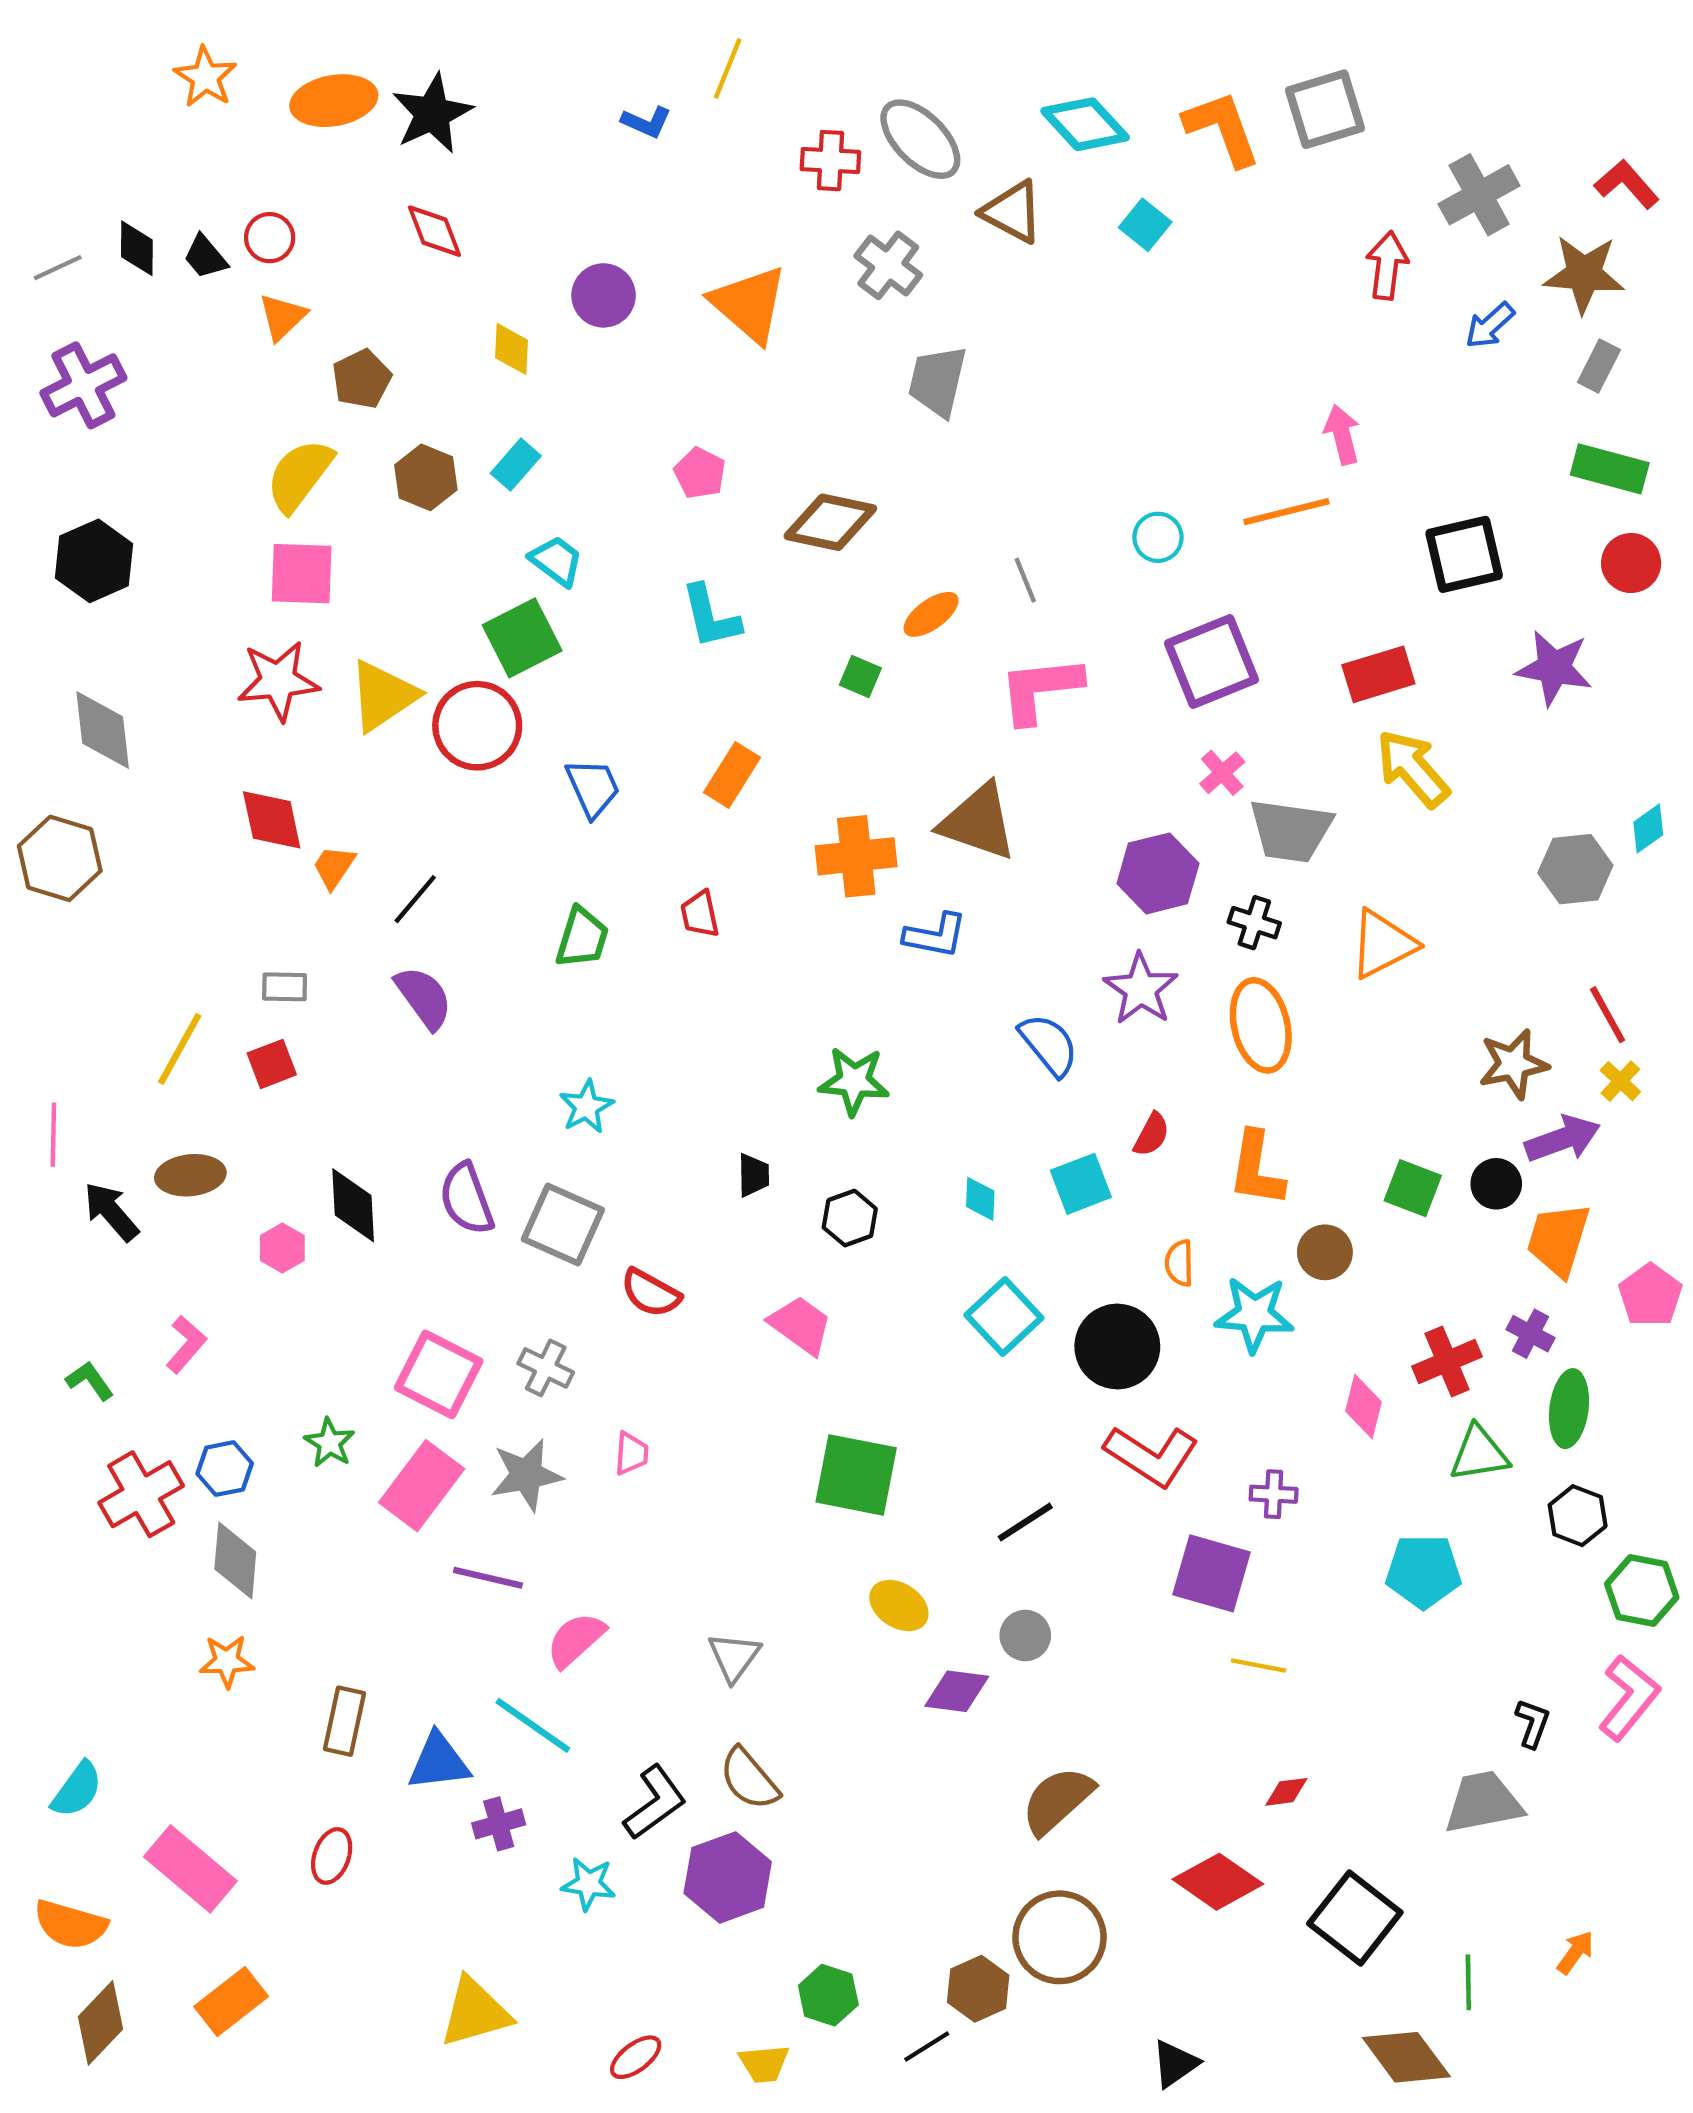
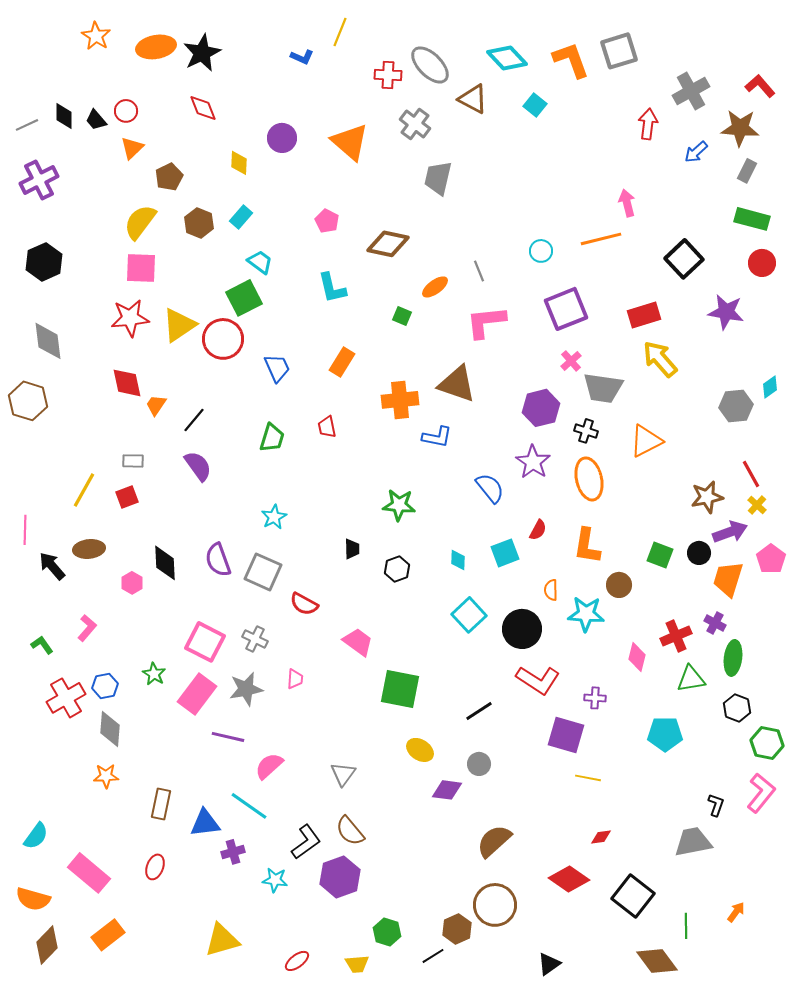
black square: (1464, 554) -> (684, 259), turned -30
pink pentagon: (1650, 1295) -> (771, 559), moved
pink trapezoid: (800, 1325) -> (358, 642), moved

